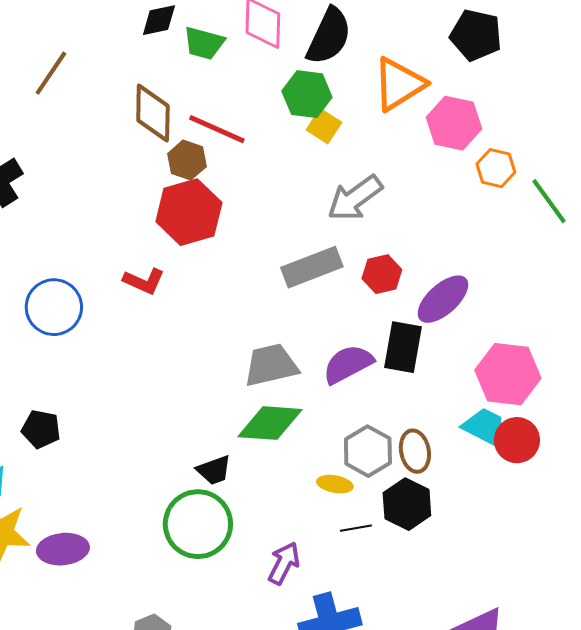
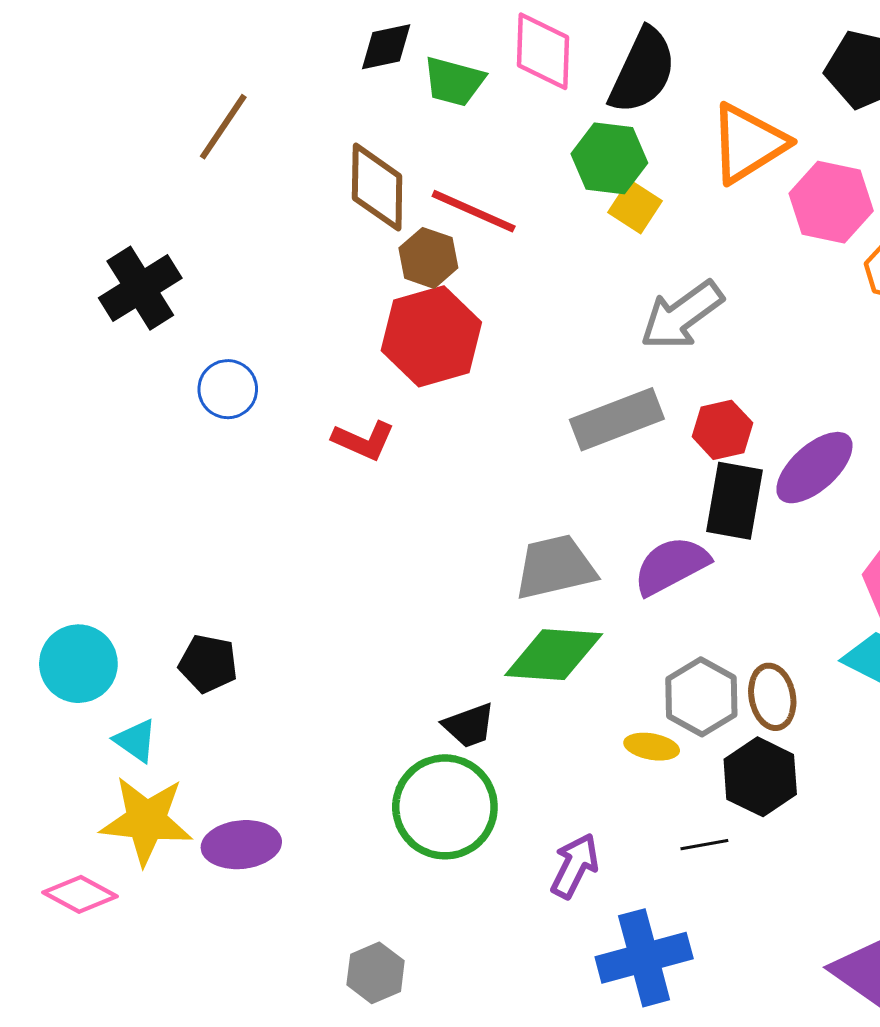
blue circle: (54, 307) -> (228, 389), moved, size x0.7
black rectangle: (403, 347) -> (735, 501), moved
black line: (356, 528) -> (704, 845), moved

